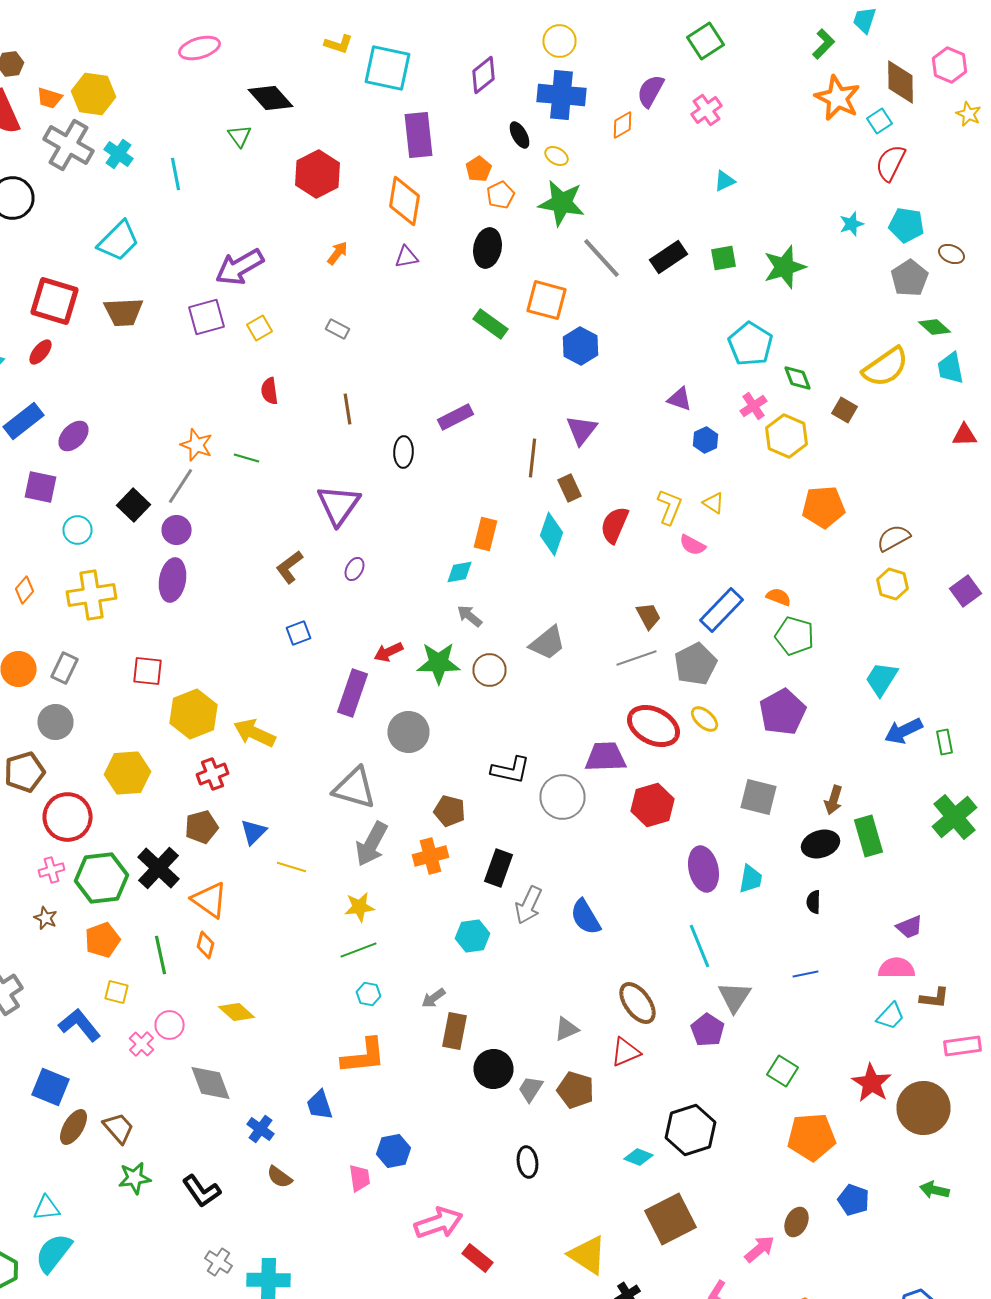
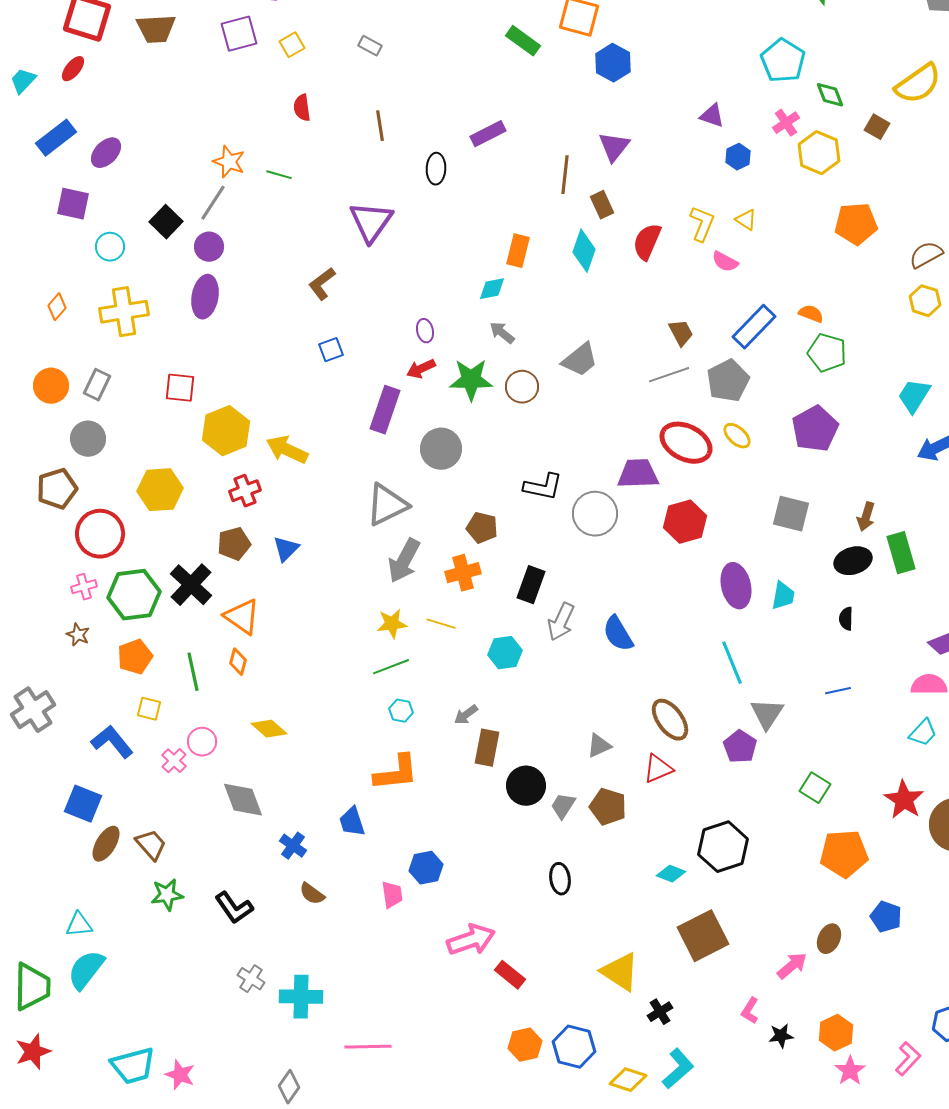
purple ellipse: (354, 569) -> (425, 331), moved, turned -40
gray triangle: (354, 788) -> (387, 505), turned -42
yellow line: (292, 867) -> (441, 624), moved

